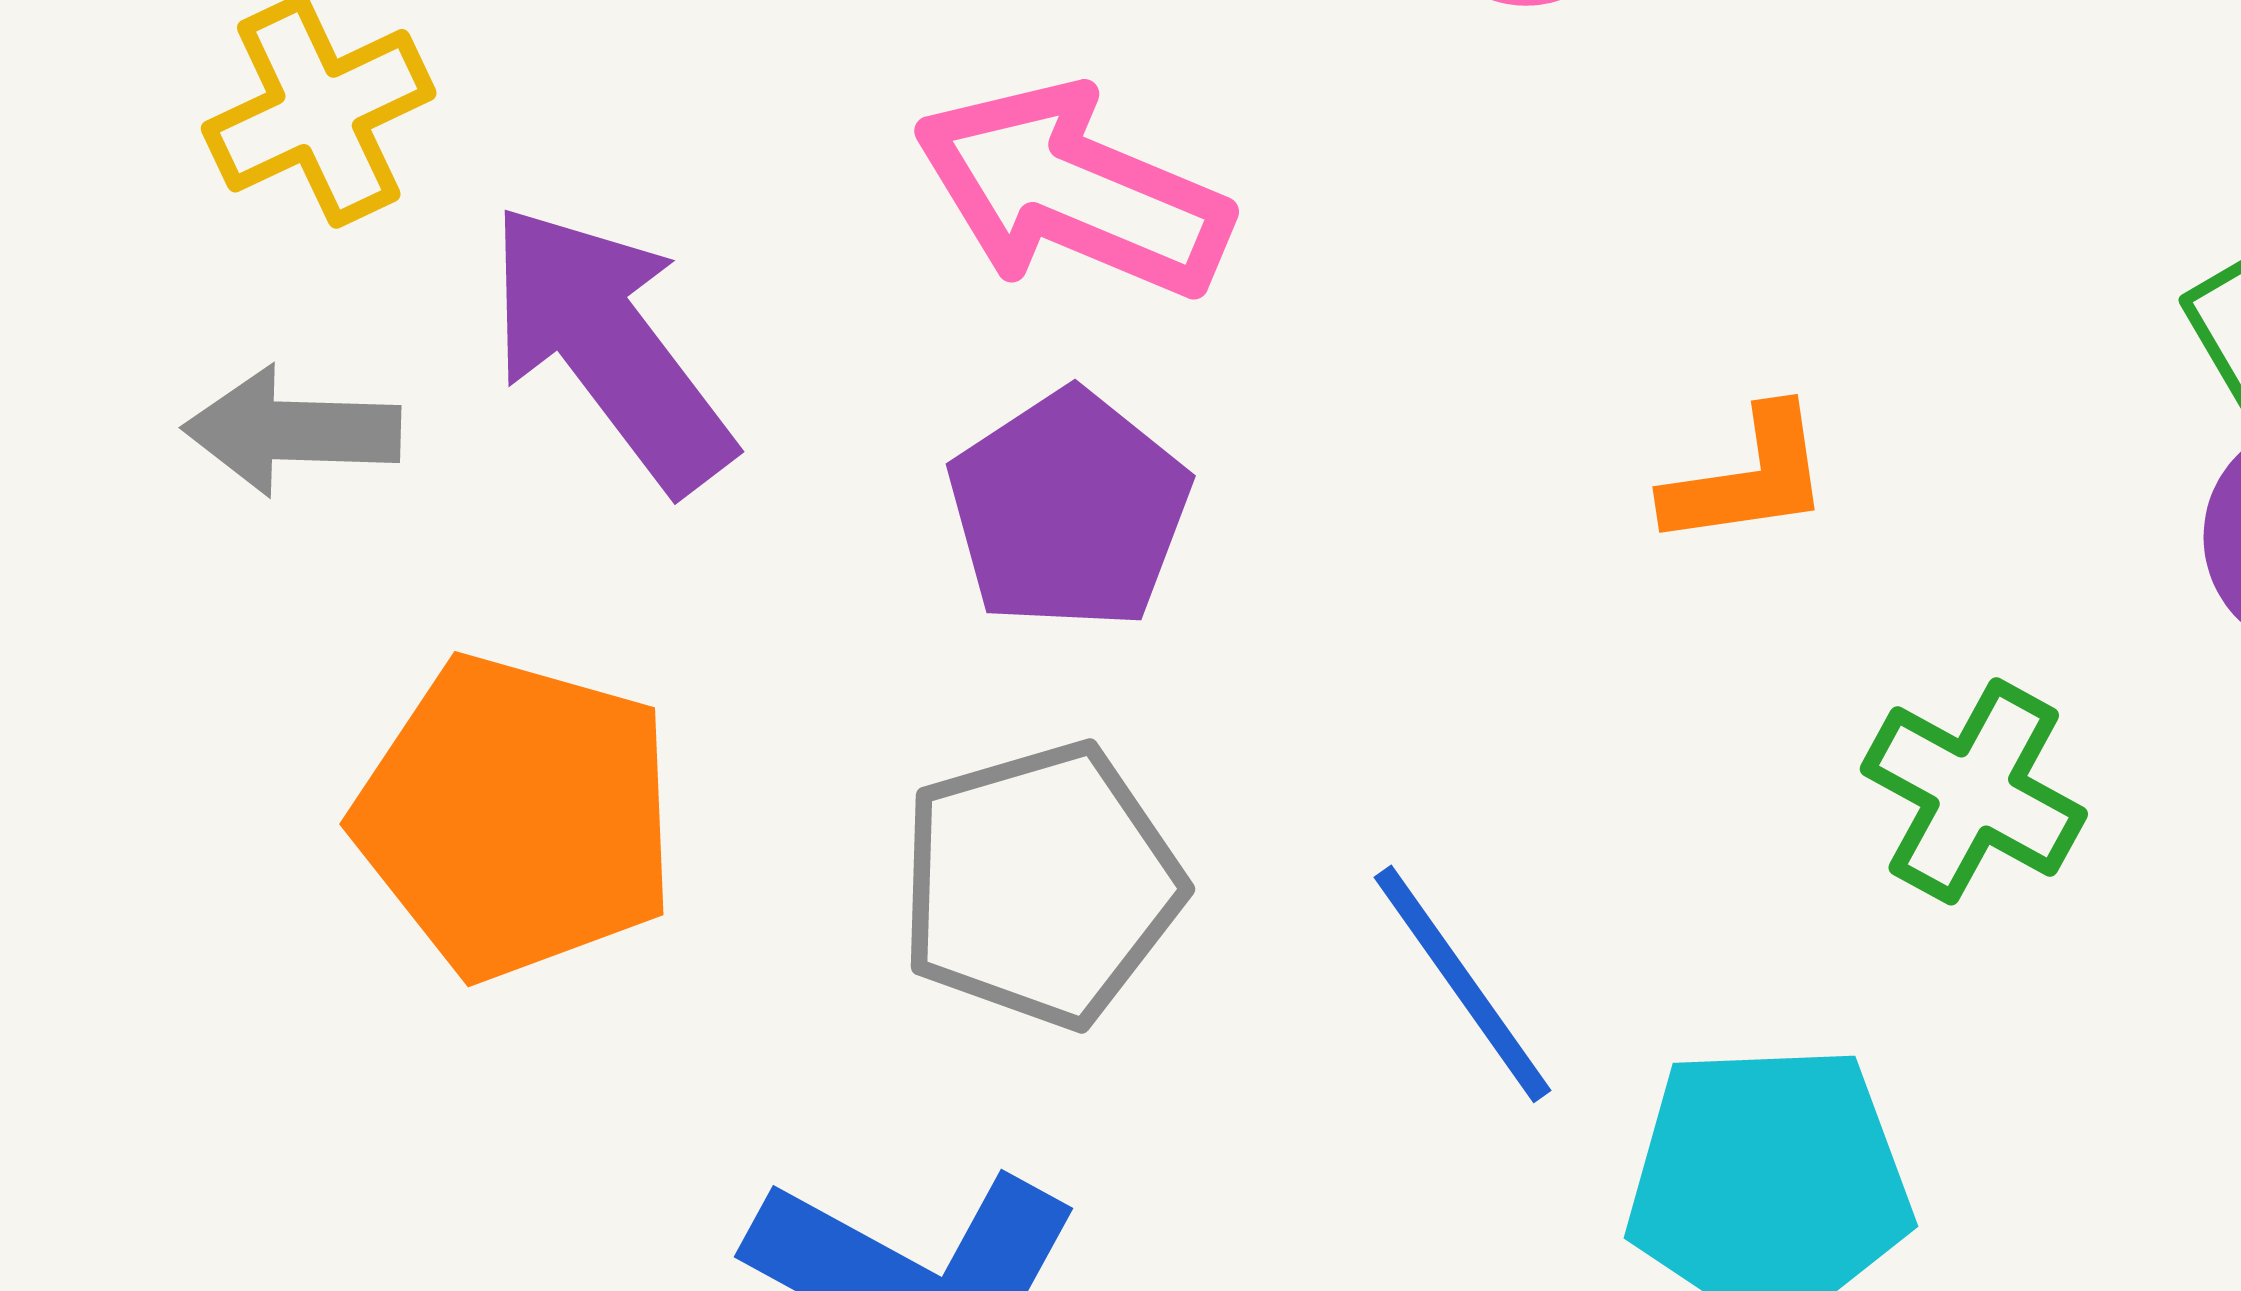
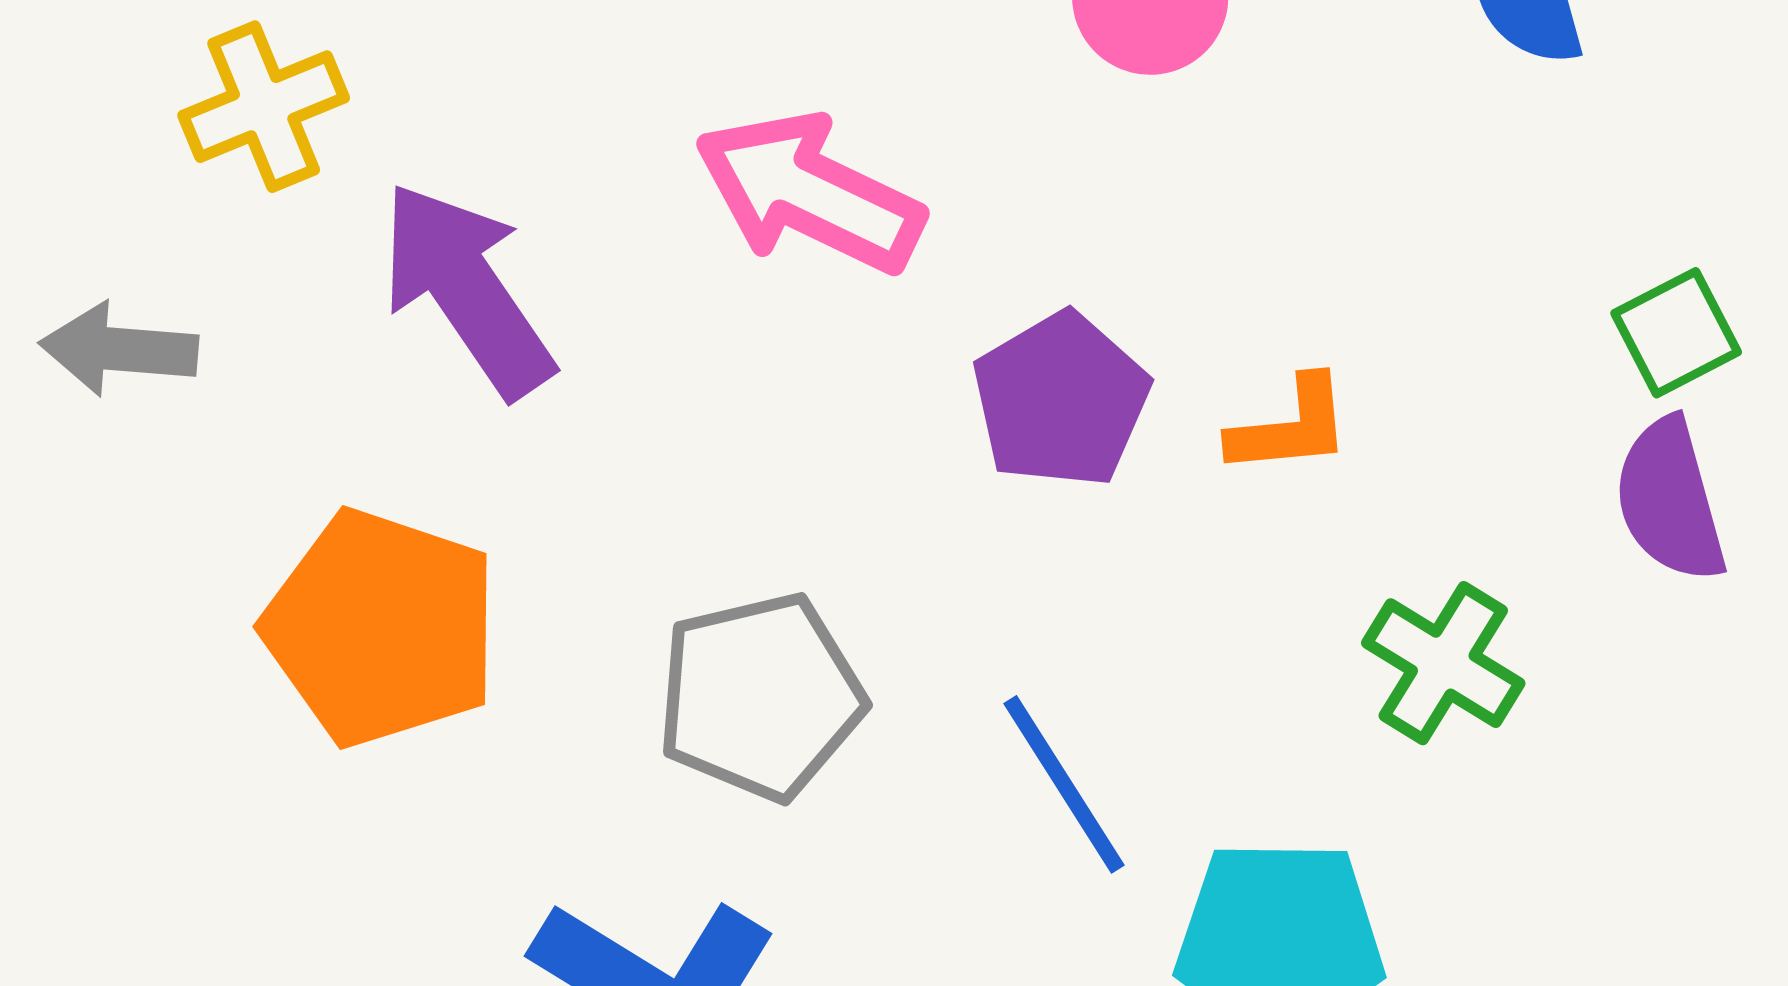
gray arrow: (292, 431) -> (119, 349), moved
purple pentagon: (1069, 510) -> (1061, 400), moved

